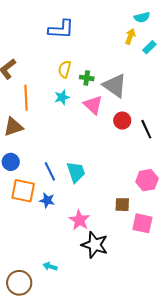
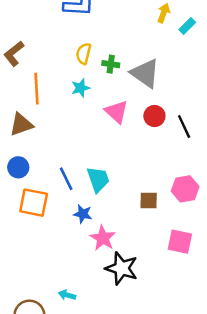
pink triangle: (93, 105) -> (116, 112), moved
blue star: (47, 200) -> (83, 214), moved
brown square: (122, 205) -> (149, 201), moved

